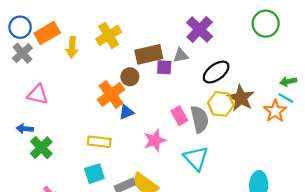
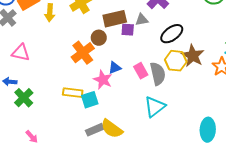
blue triangle: (126, 112) -> (115, 68), moved
pink star: (155, 141) -> (103, 80), moved, turned -30
cyan triangle: (196, 158) -> (155, 107), turned 35
cyan square: (94, 174) -> (90, 100), moved

